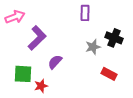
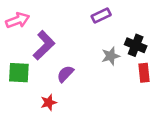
purple rectangle: (85, 13) -> (101, 15), turned 63
green square: (23, 74) -> (19, 73), moved
red rectangle: (109, 74) -> (144, 73), moved, turned 56

